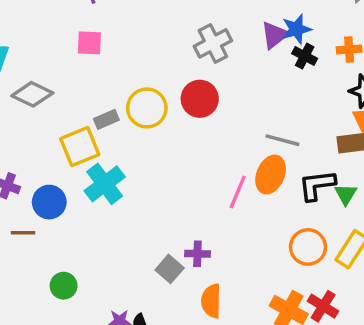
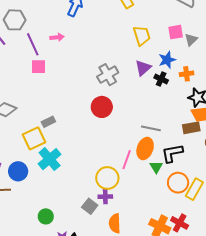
blue star: (296, 29) -> (167, 60), moved
pink square: (89, 43) -> (38, 67), moved
yellow circle: (147, 108) -> (107, 178), moved
green triangle: (346, 194) -> (156, 167), moved
orange circle: (308, 247) -> (178, 183), moved
green circle: (64, 286) -> (46, 216), moved

